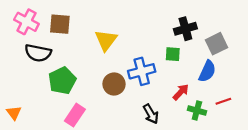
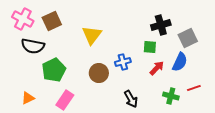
brown square: (60, 24) -> (52, 21), turned -30
blue cross: (142, 71) -> (123, 62), size x0.7
red arrow: (181, 92) -> (157, 68), moved
orange triangle: (14, 113) -> (28, 98), moved, turned 40

